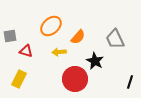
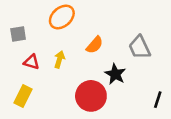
orange ellipse: (51, 26) -> (62, 17), moved
gray square: (10, 36) -> (18, 34), moved
yellow arrow: (59, 52) -> (59, 60), moved, turned 112

